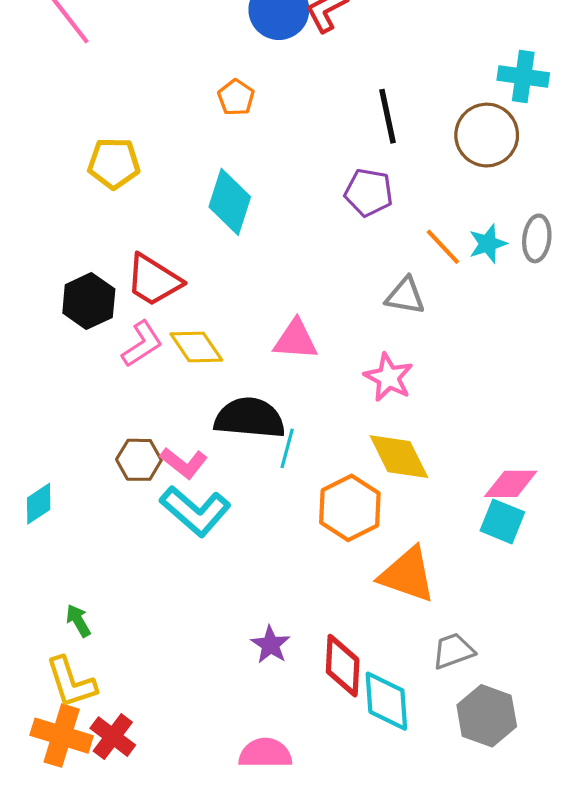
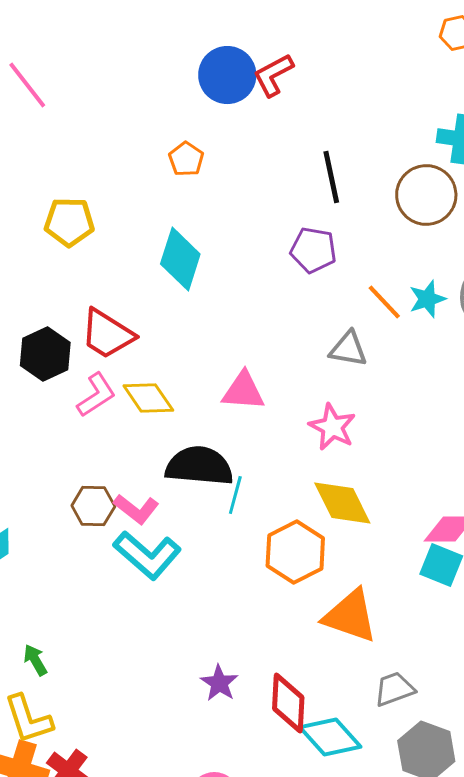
cyan diamond: (386, 701) -> (330, 737), turned -38

